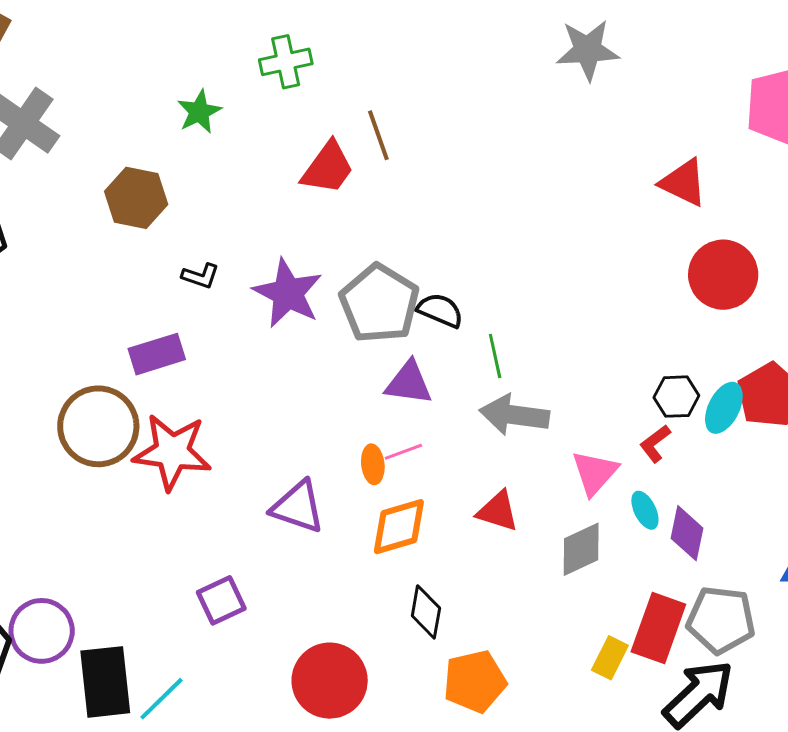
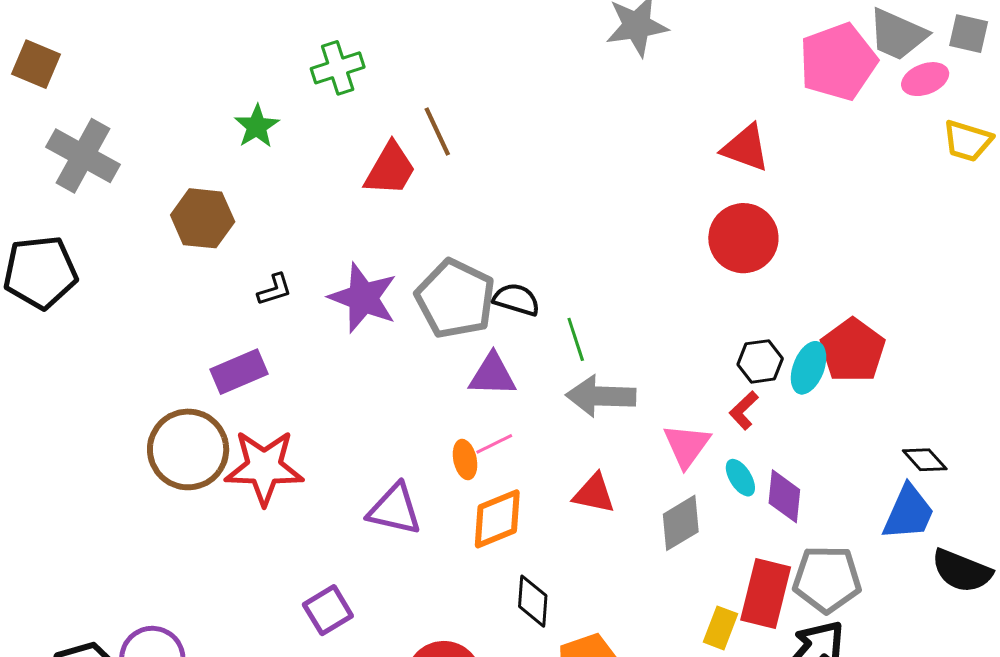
red circle: (723, 275) -> (743, 238), moved
black L-shape: (201, 276) -> (275, 290), turned -30

